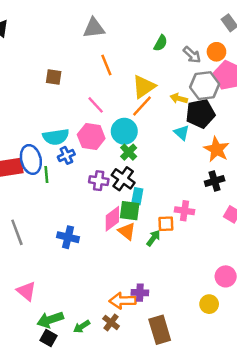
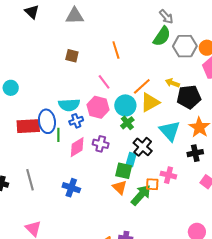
gray triangle: (94, 28) -> (75, 16), moved
green semicircle: (161, 43) -> (162, 36), size x1.5
gray arrow: (192, 55) -> (166, 17), moved
gray hexagon: (205, 86) -> (185, 46), moved
yellow triangle: (144, 87) -> (150, 102), moved
cyan triangle: (182, 133) -> (170, 131), moved, size x1.6
black cross: (123, 179) -> (143, 147), moved
pink diamond: (112, 219) -> (77, 147), moved
green arrow: (153, 238) -> (141, 195), size x1.6

